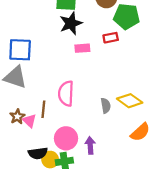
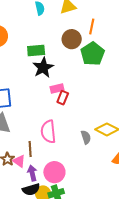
green pentagon: (126, 16) -> (92, 54), turned -30
red rectangle: (111, 38) -> (63, 98), moved, turned -48
purple arrow: (90, 145) -> (32, 173), moved

